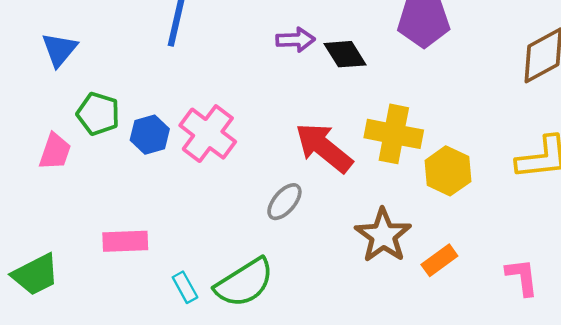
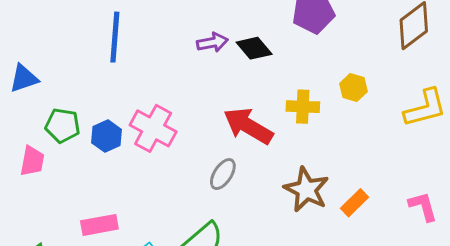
blue triangle: (59, 50) -> (24, 78), turned 40
yellow cross: (394, 134) -> (303, 107), size x0.7
yellow hexagon: (448, 171) -> (353, 88), moved, size x0.7

